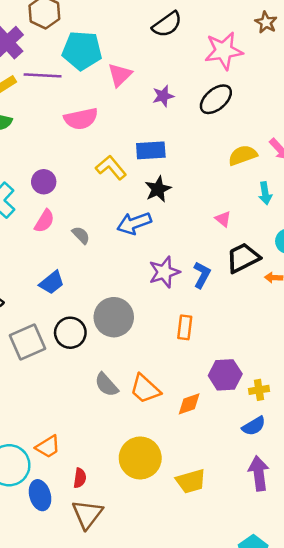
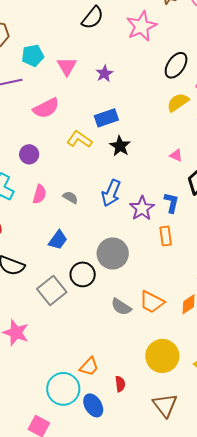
cyan pentagon: (82, 51) -> (33, 56), size x0.7
black ellipse: (216, 99) -> (176, 65), moved
purple circle: (44, 182) -> (29, 154), moved
blue arrow: (134, 223) -> (111, 193), moved, turned -32
orange rectangle: (185, 327) -> (166, 236), moved
brown triangle: (87, 514) -> (165, 405), moved

